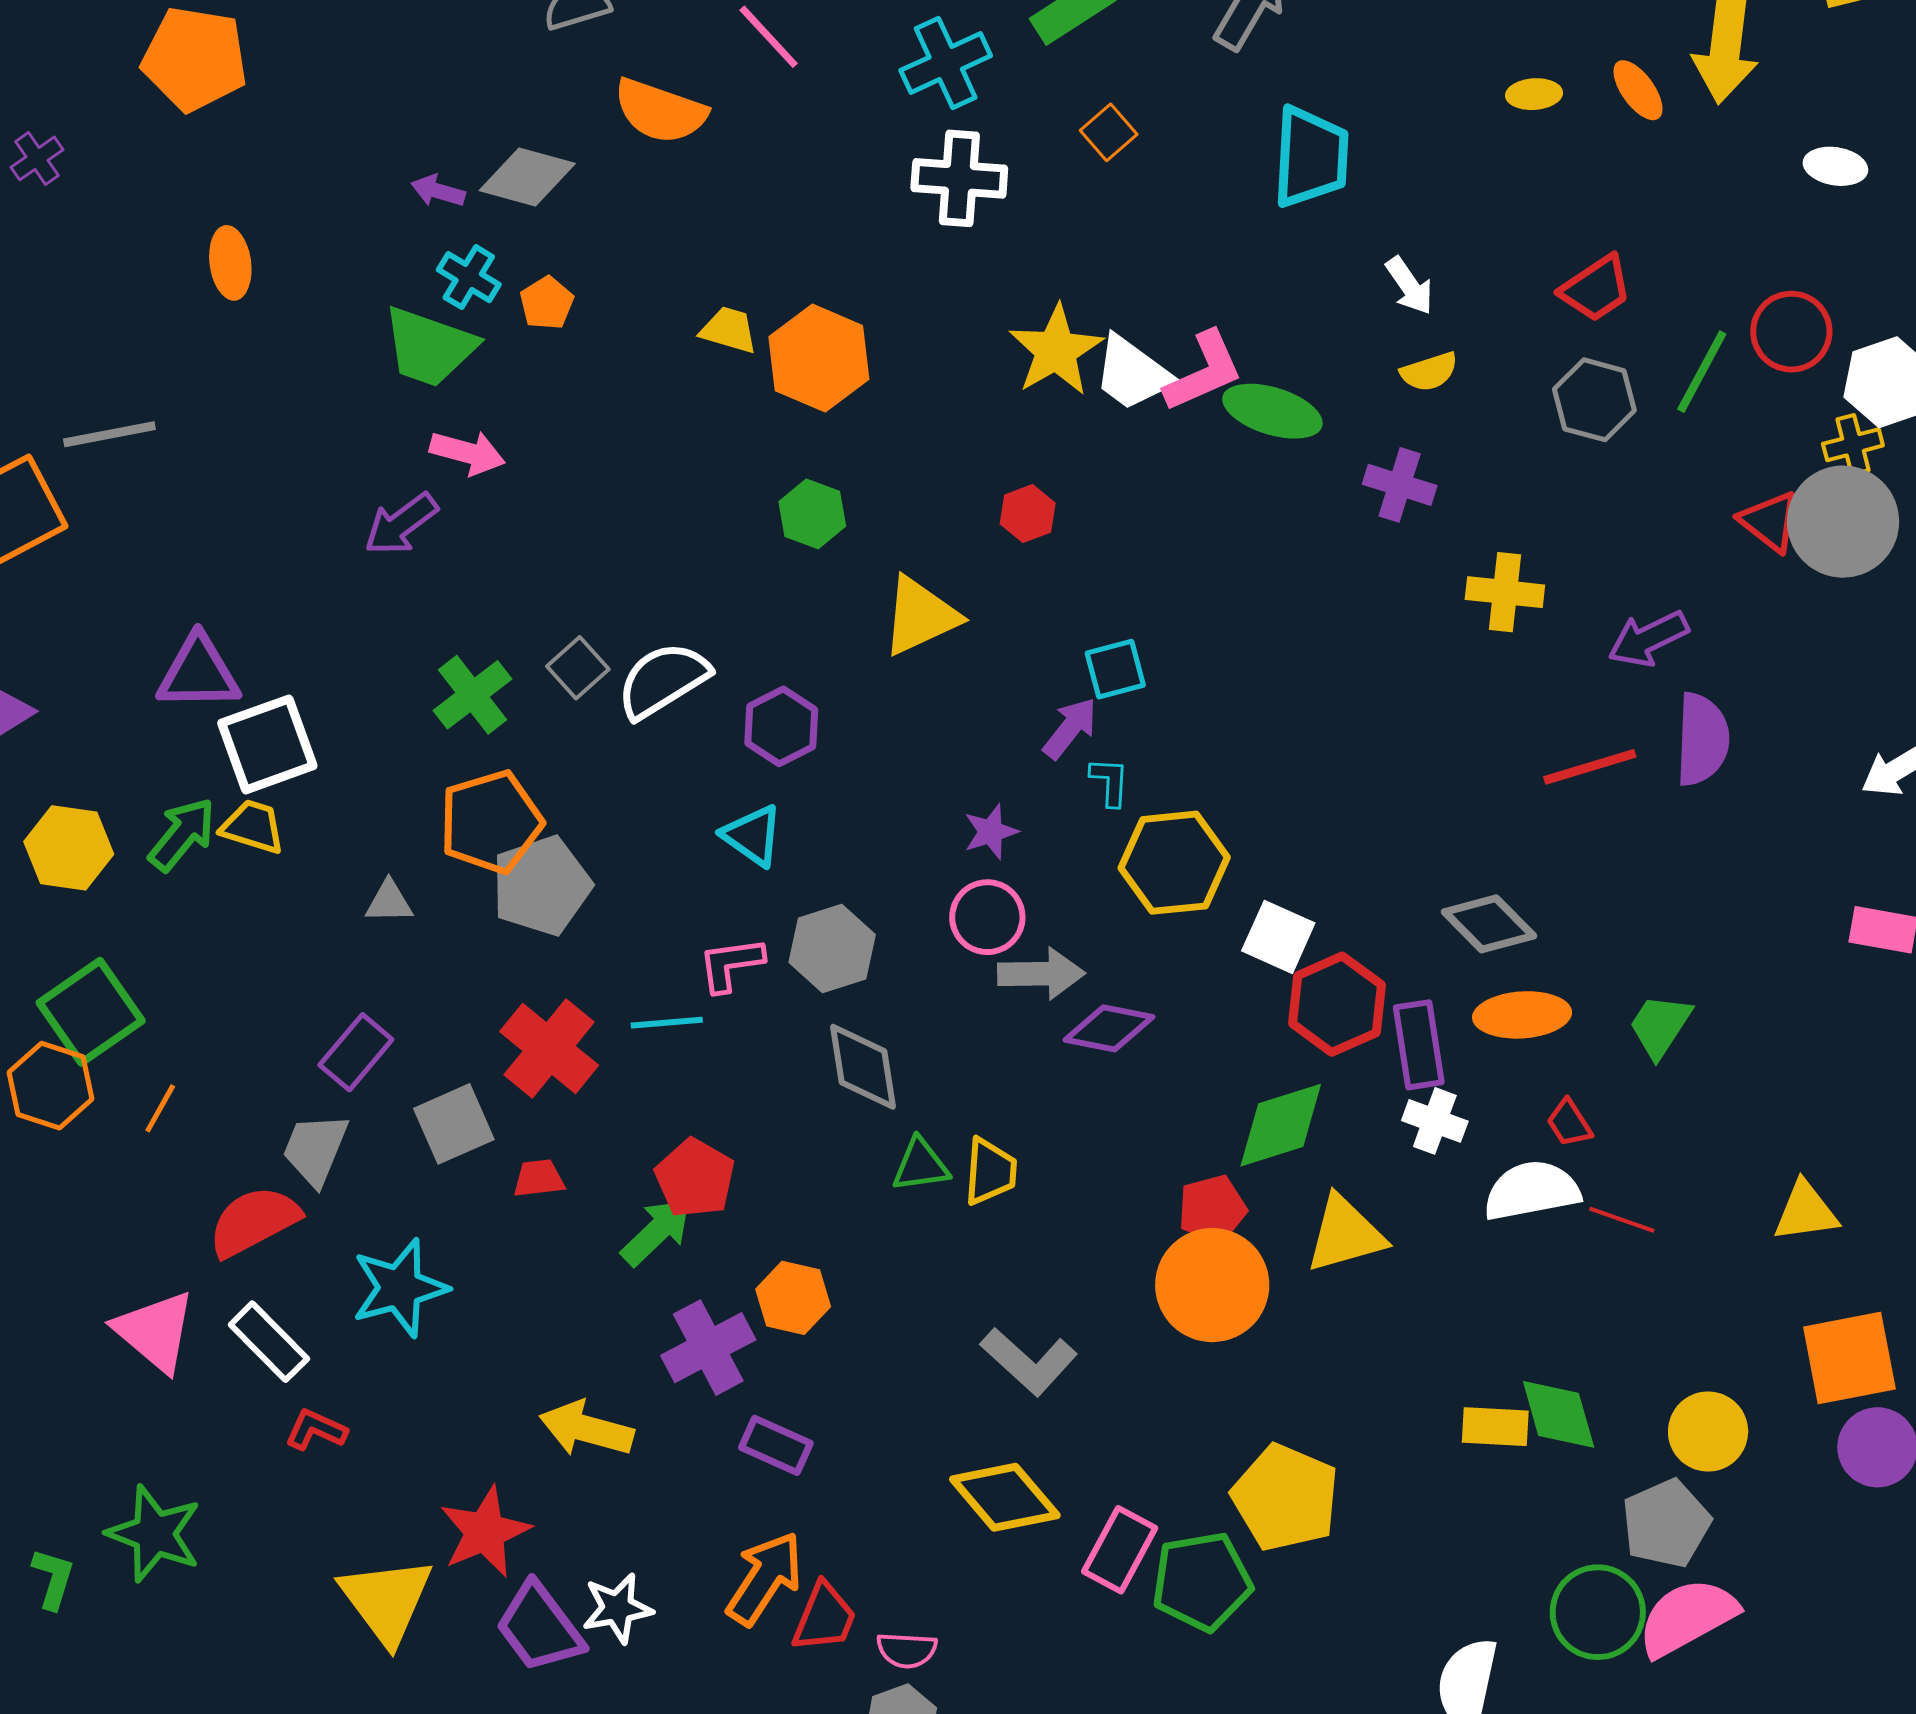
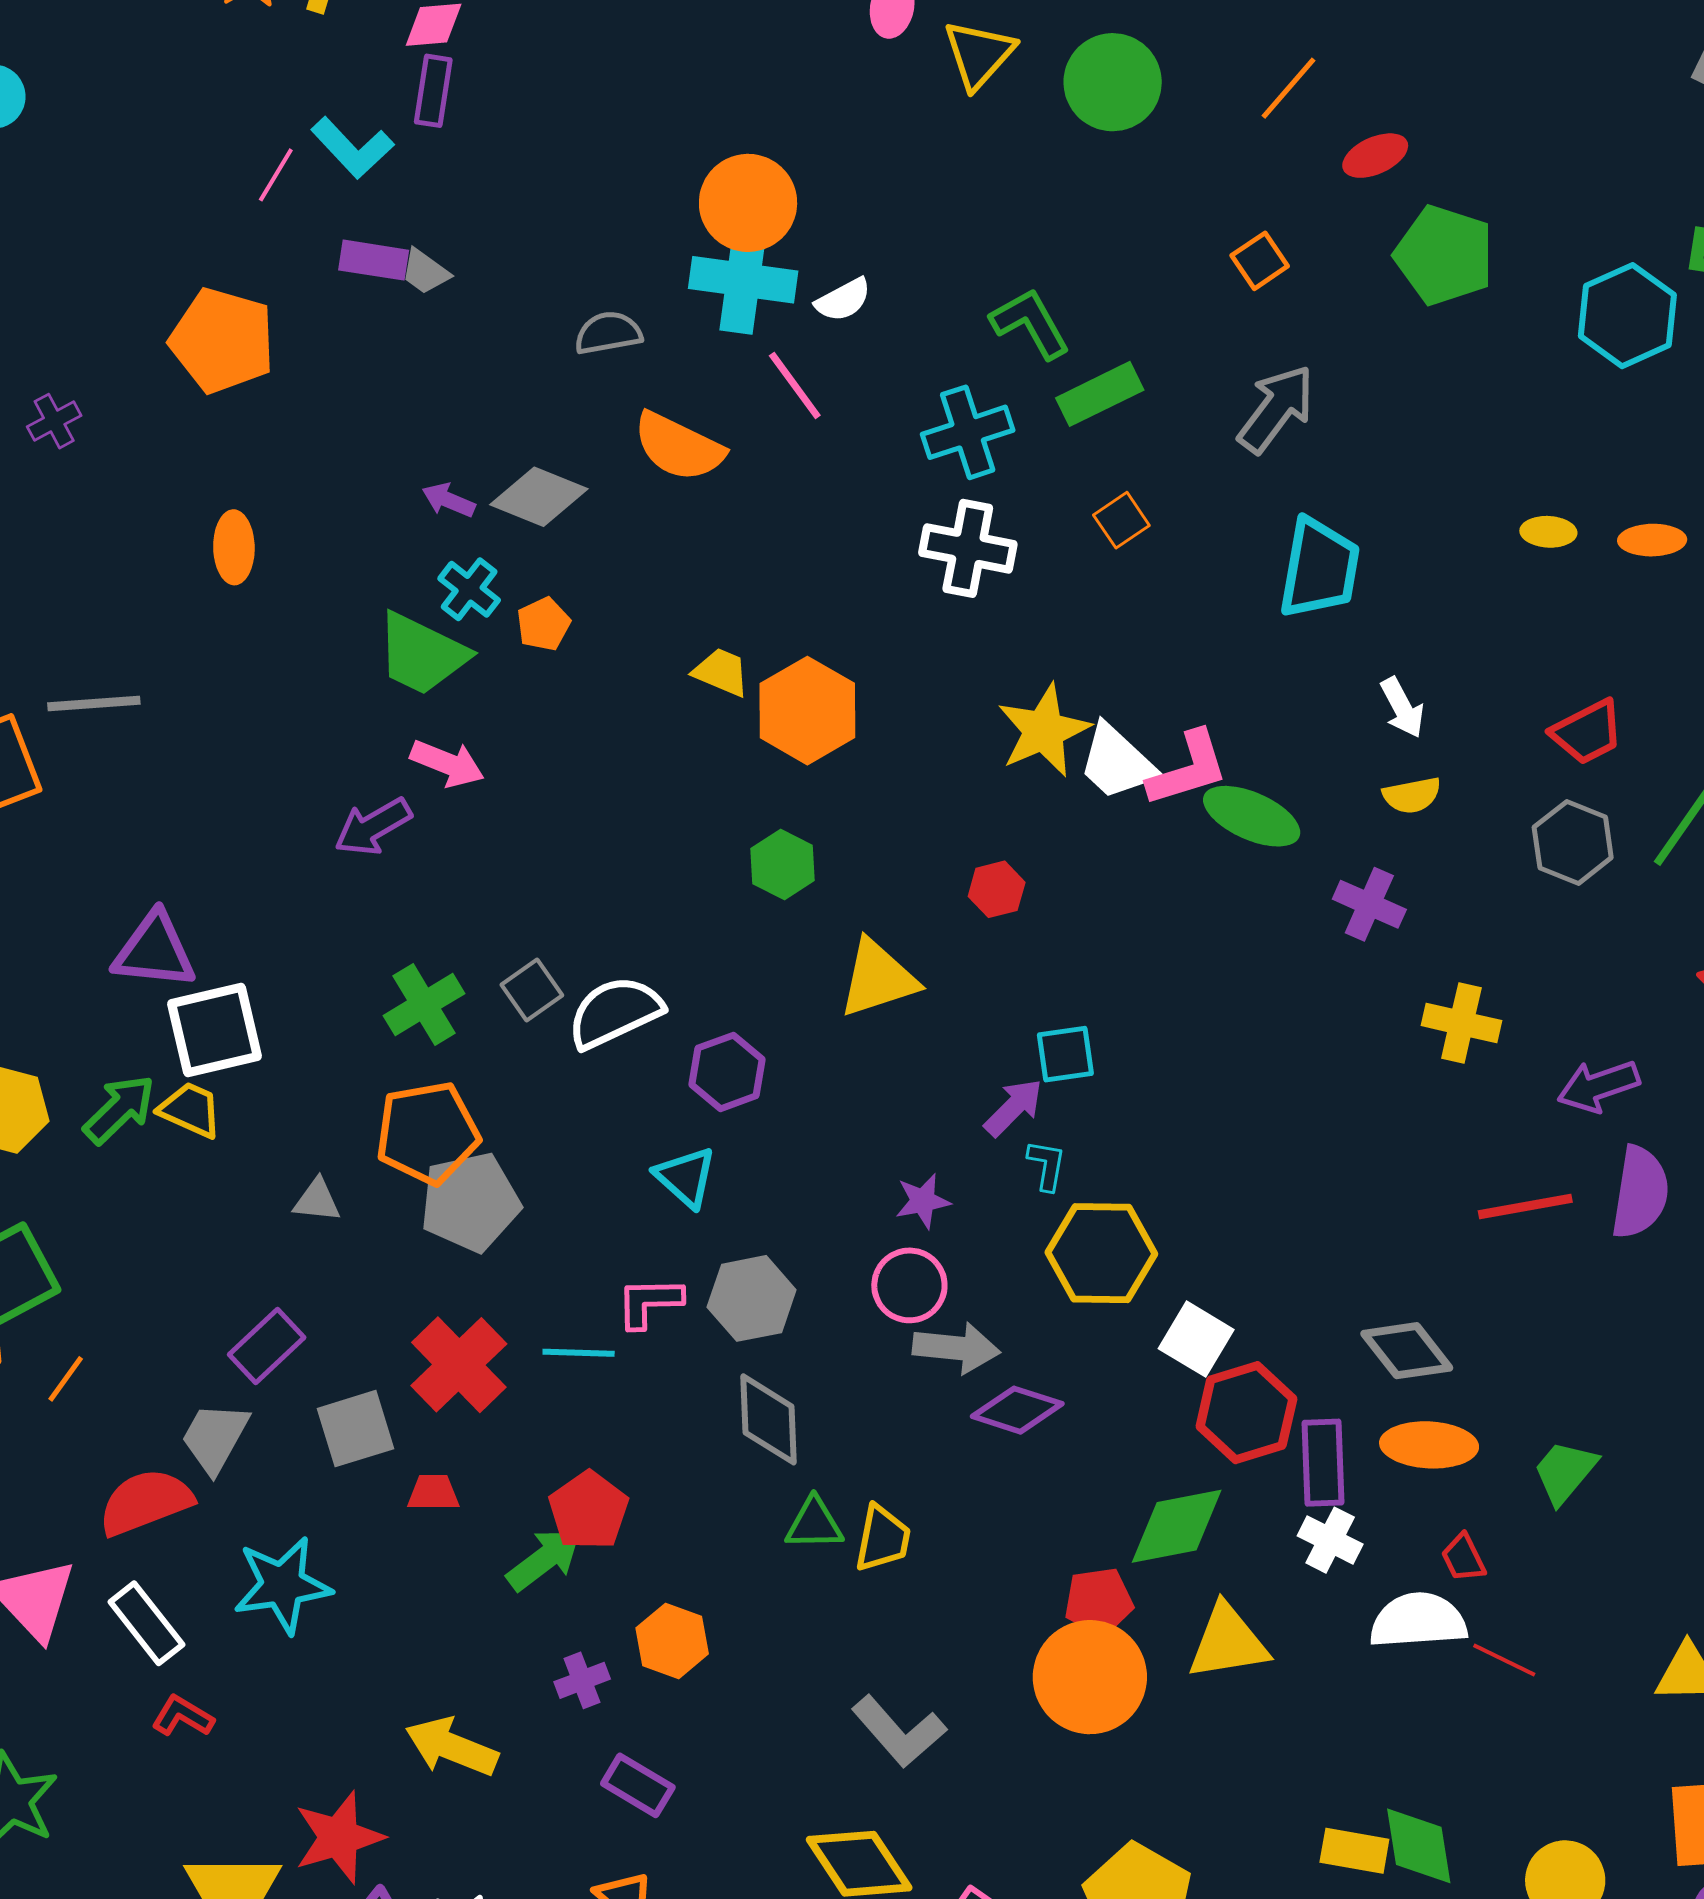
orange ellipse: (1638, 90) -> (1652, 540), turned -62
purple cross: (708, 1348) -> (582, 1680), size x0.6

